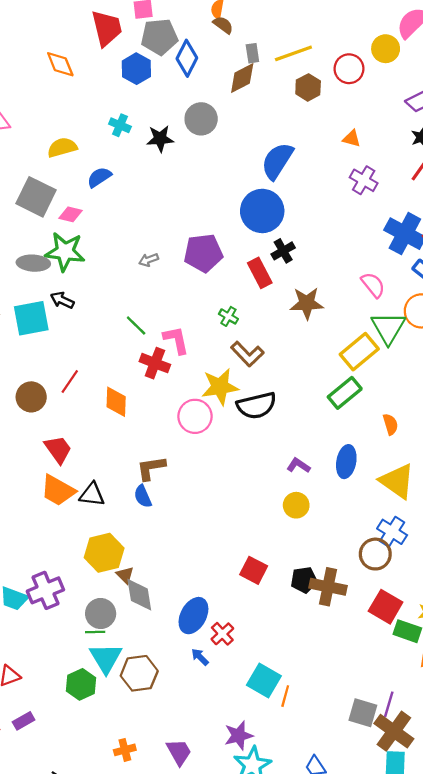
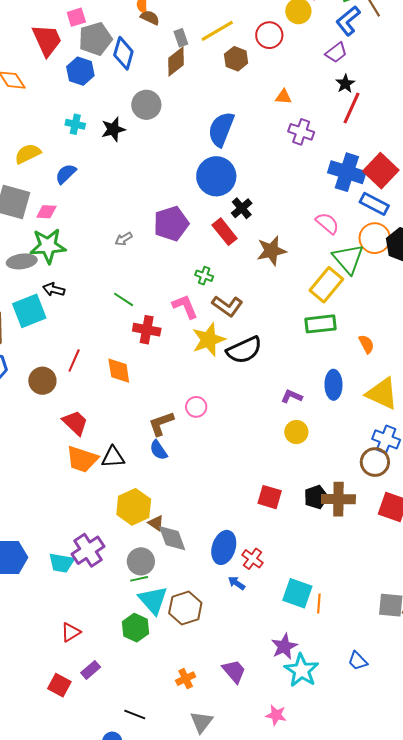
pink L-shape: (176, 340) -> (185, 306), moved
green rectangle: (345, 393) -> (320, 324), turned 44
pink circle: (195, 416) -> (196, 407), moved, size x0.7

